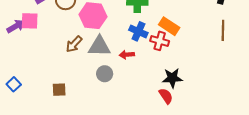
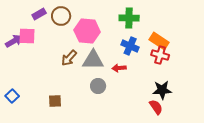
red cross: (160, 41) -> (160, 55), moved

